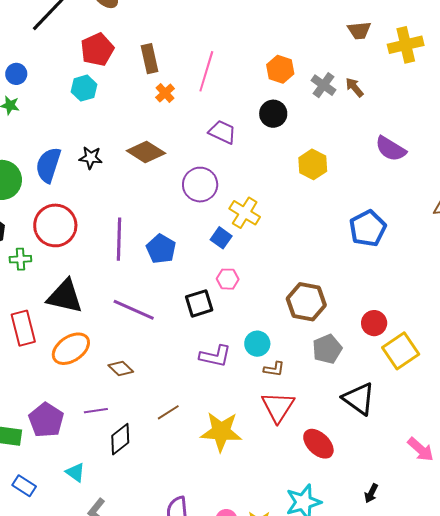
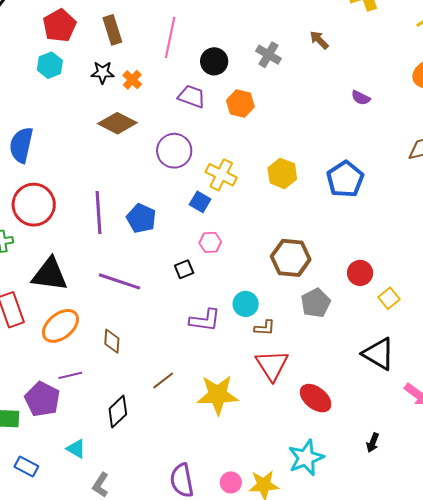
orange hexagon: (280, 69) -> (240, 104), moved
gray cross: (324, 85) -> (268, 55), moved
orange cross: (165, 93) -> (132, 80), moved
black circle: (273, 114) -> (214, 61), moved
purple semicircle: (391, 149) -> (361, 98), size x0.6
black star: (91, 158) -> (103, 72), moved
yellow hexagon: (313, 164) -> (282, 173), moved
black square: (199, 303) -> (184, 269), size x0.7
yellow square: (401, 351) -> (389, 298), size x0.6
brown diamond: (121, 369) -> (112, 341), turned 55
black triangle: (359, 399) -> (379, 354), moved
purple line: (96, 411) -> (70, 375), moved

